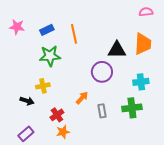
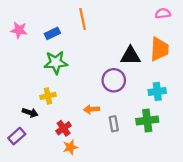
orange line: (74, 34) -> (83, 19), moved
orange arrow: (82, 98) -> (91, 109), turned -136
purple rectangle: (26, 134) -> (17, 136), moved

